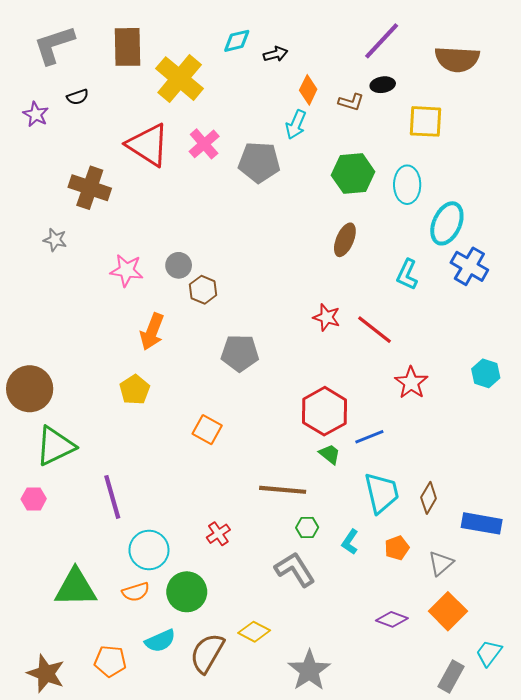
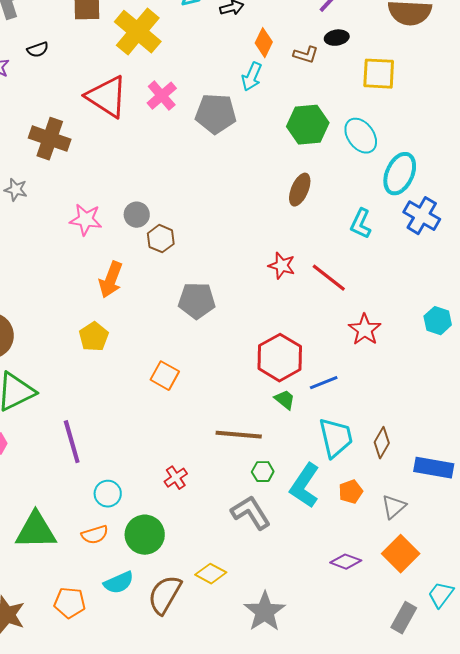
cyan ellipse: (407, 185) -> (361, 136), turned -36
cyan L-shape: (350, 542) -> (305, 486), size x1.8
cyan circle: (149, 550) -> (108, 494), size x0.7

